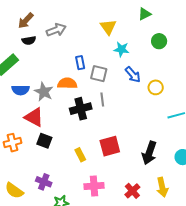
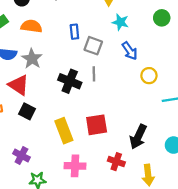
orange semicircle: (67, 83) -> (31, 26), moved
yellow circle: (156, 87) -> (149, 76), moved
black cross: (81, 109) -> (70, 81), turned 30
yellow rectangle: (80, 155) -> (64, 131), size x1.6
red cross: (132, 191) -> (116, 162), moved, turned -35

